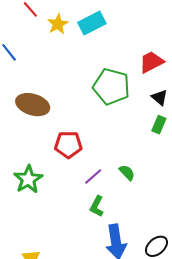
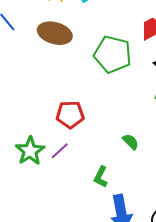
brown ellipse: (33, 105) -> (55, 33), moved
purple line: (93, 177) -> (60, 151), moved

